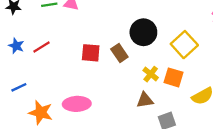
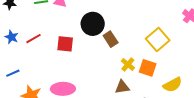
black circle: (143, 32) -> (93, 24), moved
red square: (91, 53) -> (65, 44), moved
brown rectangle: (119, 53) -> (111, 39), moved

